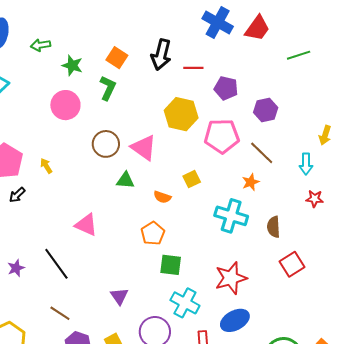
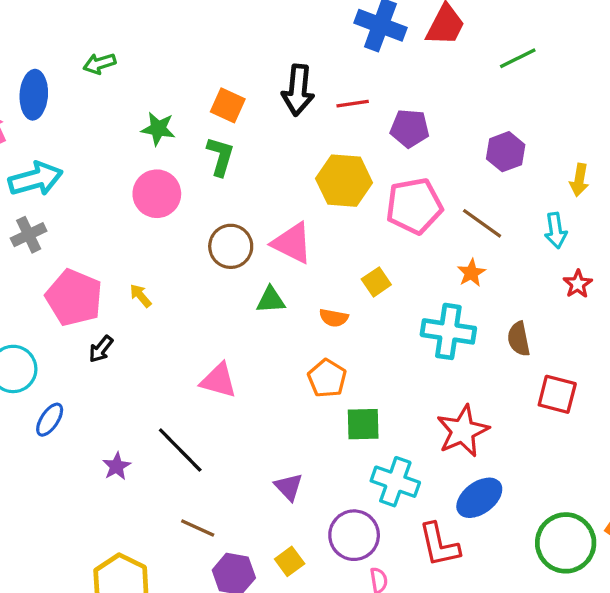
green arrow: (41, 45) -> (100, 64), moved
purple hexagon: (266, 110) -> (506, 152), moved
red star: (315, 199) -> (578, 284), turned -30
red square: (292, 264) -> (557, 394), turned -35

